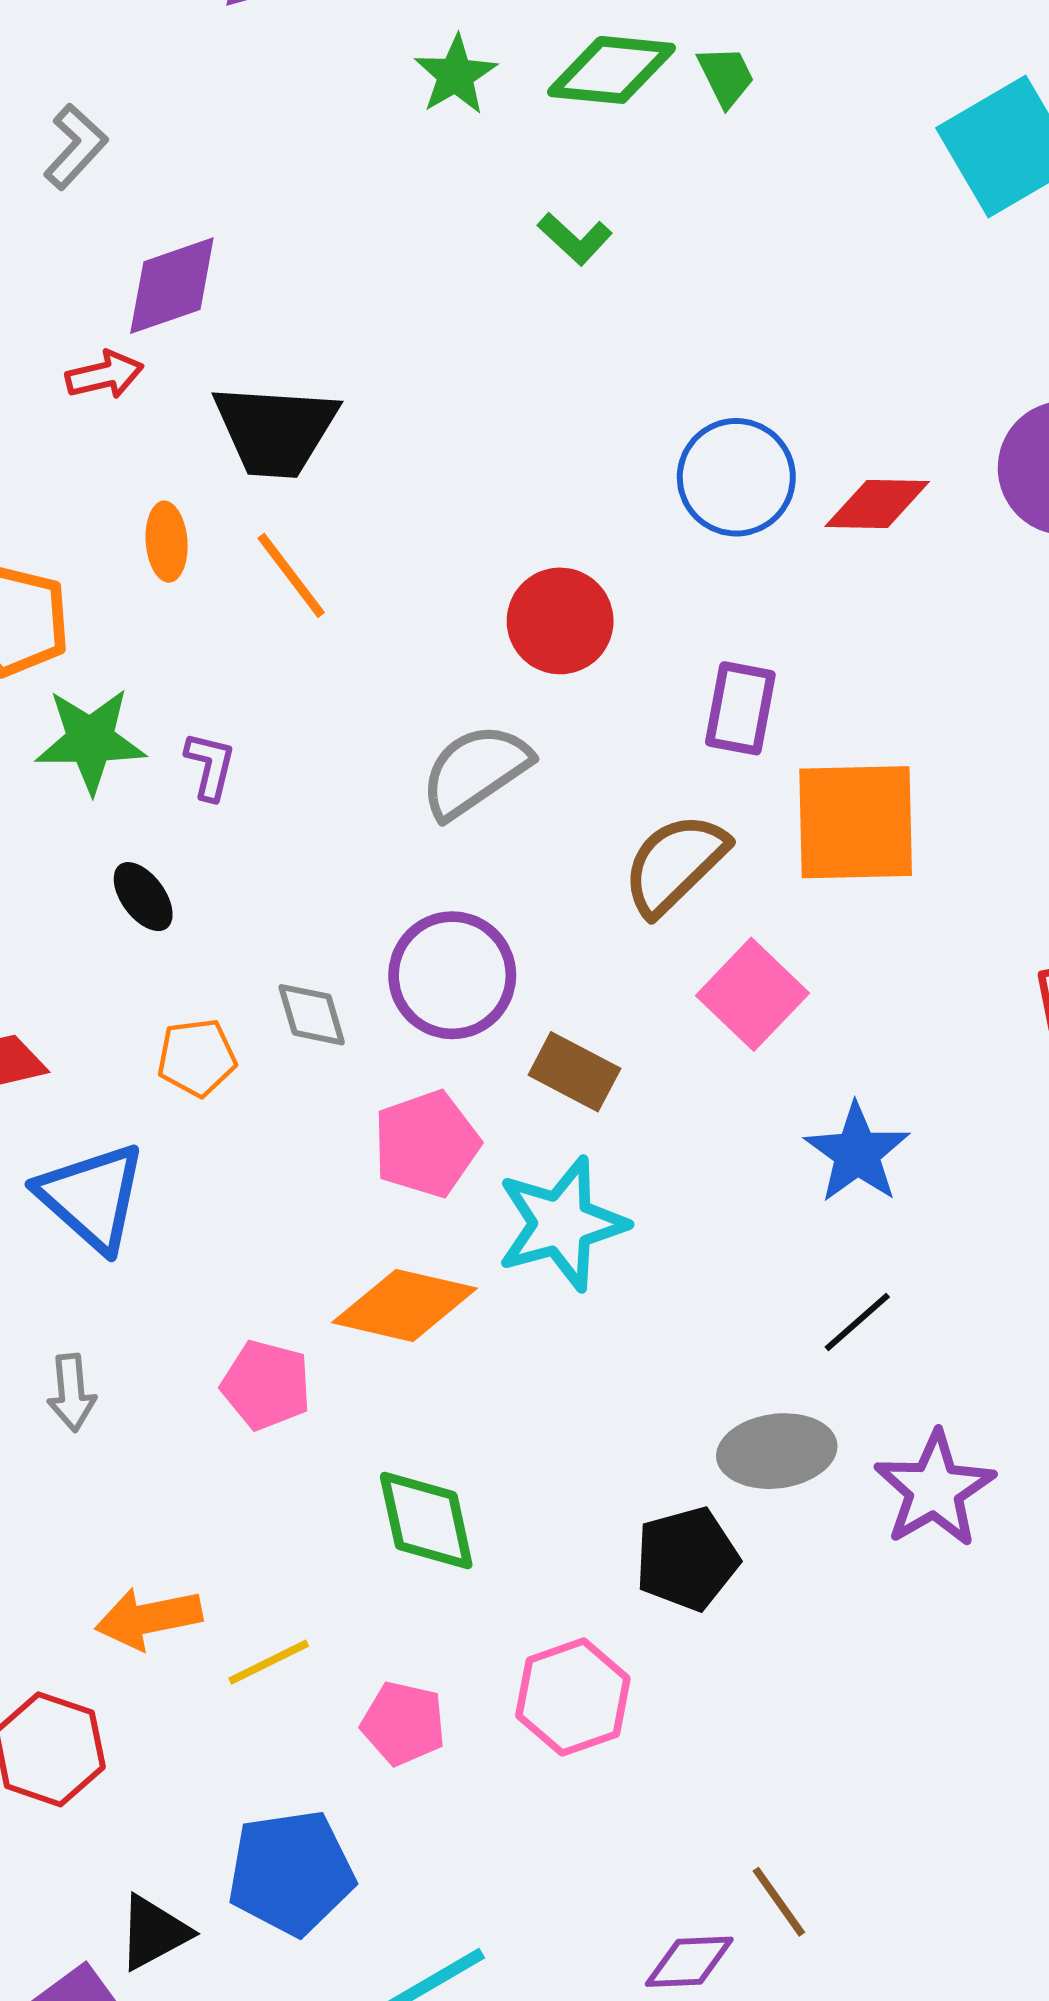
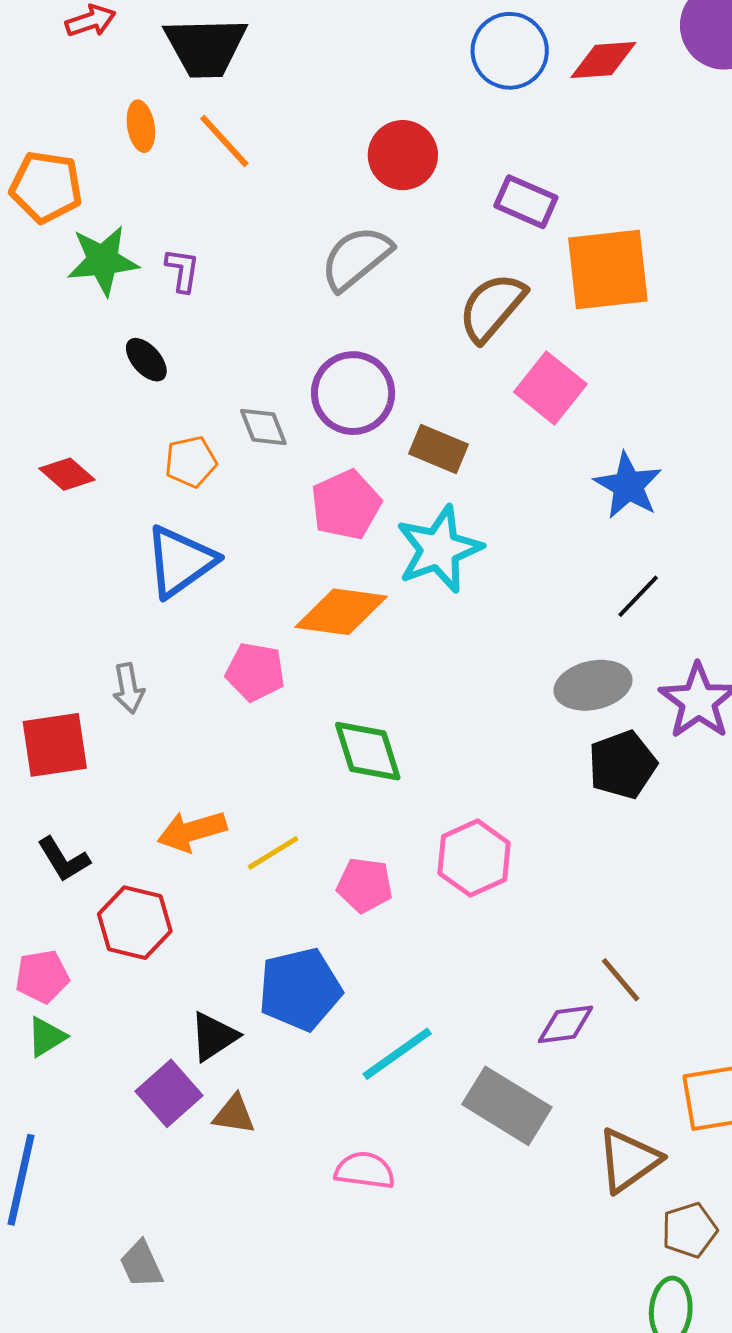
purple rectangle: (740, 708) -> (526, 202), turned -72
blue triangle: (92, 1197) -> (180, 561), moved, turned 48
black pentagon: (687, 1559) -> (622, 765), moved

